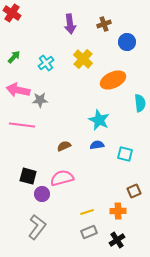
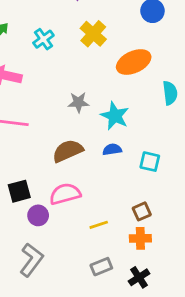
gray star: (40, 100) -> (78, 102), moved
brown semicircle: (64, 146) -> (68, 151), size x1.6
black square: (28, 176) -> (19, 191), turned -30
brown square: (134, 191) -> (142, 211), moved
yellow line: (87, 212) -> (99, 225), moved

